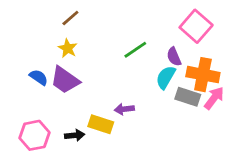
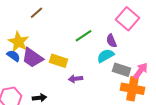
yellow star: (68, 48) -> (18, 42), moved, size x1.5
orange cross: (203, 75) -> (132, 89), moved
cyan semicircle: (166, 77) -> (105, 56), turned 30
yellow rectangle: (101, 124) -> (58, 61), moved

